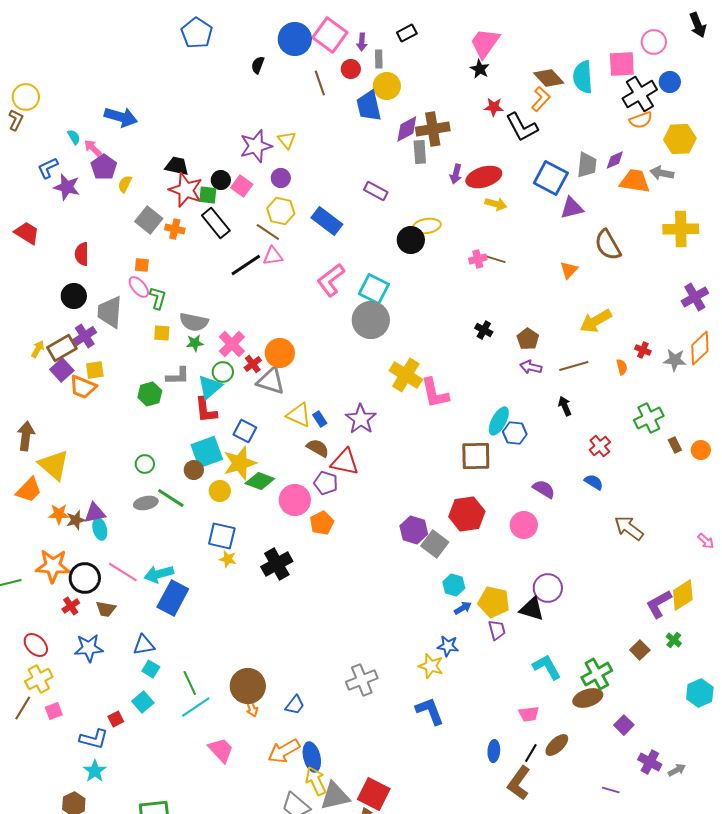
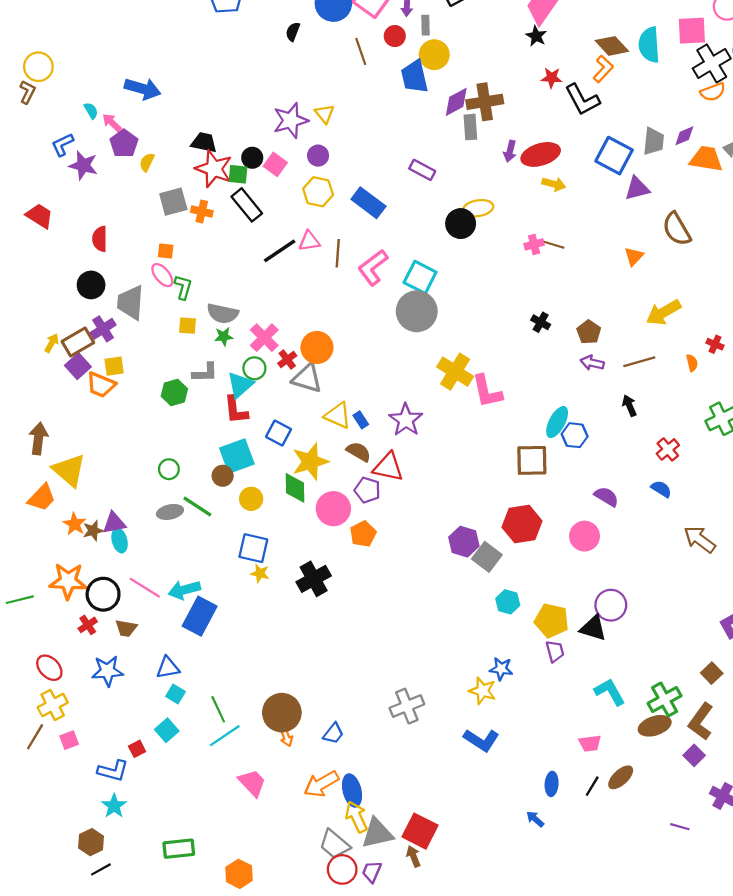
gray square: (149, 220) -> (173, 202), turned 36
brown line: (268, 232) -> (338, 253), moved, turned 60
yellow star: (240, 463) -> (310, 462), moved
green diamond: (260, 481) -> (295, 488), turned 68
orange star: (59, 514) -> (75, 524), turned 30
blue arrow: (463, 608) -> (535, 819), moved, turned -108
blue L-shape: (430, 711) -> (481, 740), turned 144
brown L-shape: (519, 783) -> (701, 721), moved

